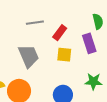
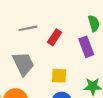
yellow square: (64, 55) -> (59, 76), moved

